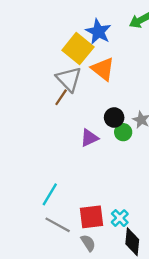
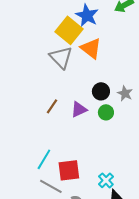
brown line: (61, 97) -> (52, 106), moved
green circle: (123, 132) -> (106, 112), moved
red square: (92, 217) -> (69, 170), moved

